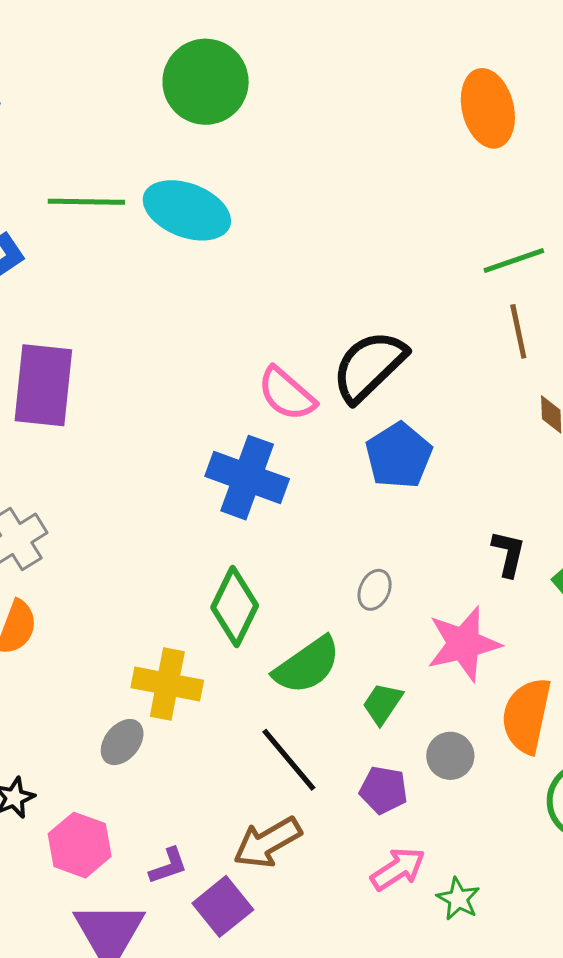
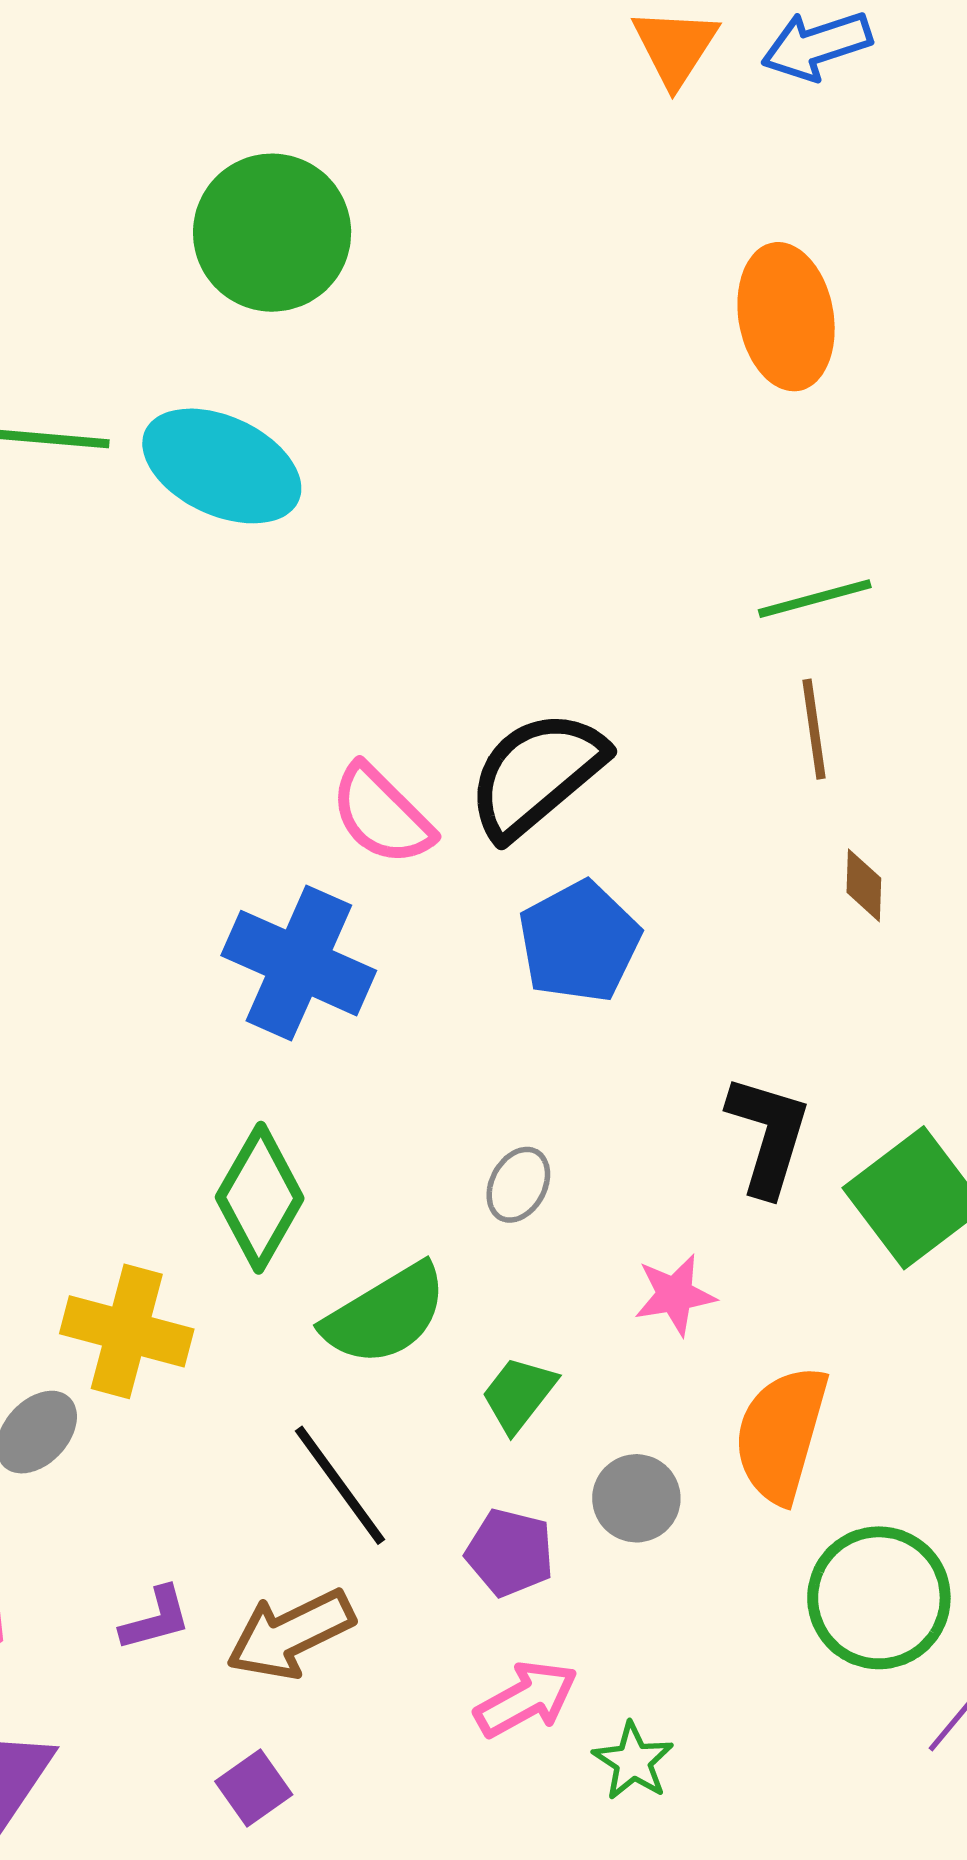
black L-shape: (509, 554) -> (768, 1135), size x1.4
pink star: (464, 644) -> (675, 1295), size x0.6
purple L-shape: (168, 866) -> (156, 1619), moved
purple square: (223, 906) -> (254, 1788), moved, size x0.7

